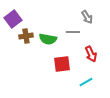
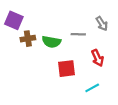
gray arrow: (87, 17) -> (102, 24), moved
purple square: (13, 19) -> (14, 20), turned -30

